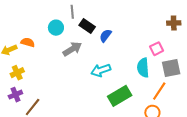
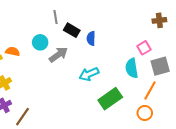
cyan circle: (56, 28) -> (40, 42), moved
blue semicircle: (105, 36) -> (91, 38), turned -32

